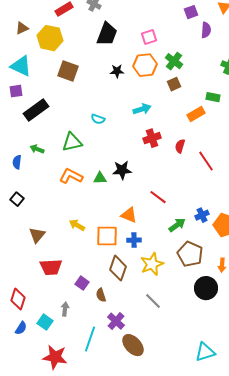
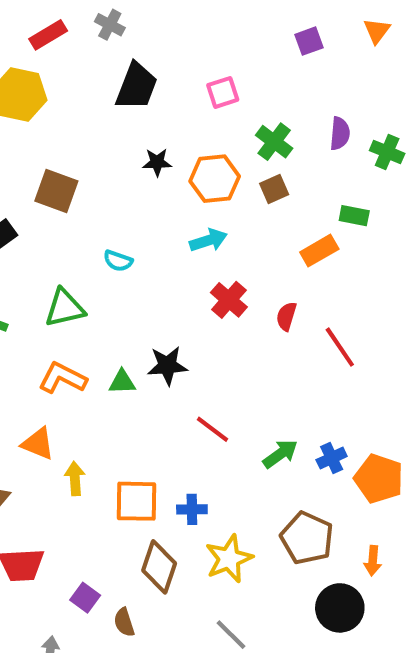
purple semicircle: (206, 30) -> (340, 134), moved
orange hexagon: (145, 65) -> (215, 179), moved
brown square: (68, 71) -> (56, 191), moved
red cross: (152, 138) -> (229, 300), turned -30
red line: (158, 197) -> (212, 429), moved
orange triangle: (129, 215) -> (38, 444), moved
yellow arrow: (77, 225) -> (75, 479), turned 56
green arrow: (177, 225) -> (280, 454), moved

